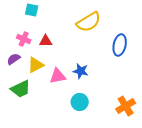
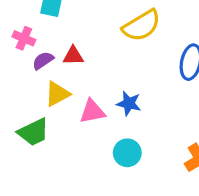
pink cross: (24, 39) -> (24, 38), moved
purple semicircle: (14, 59) -> (43, 61), moved

